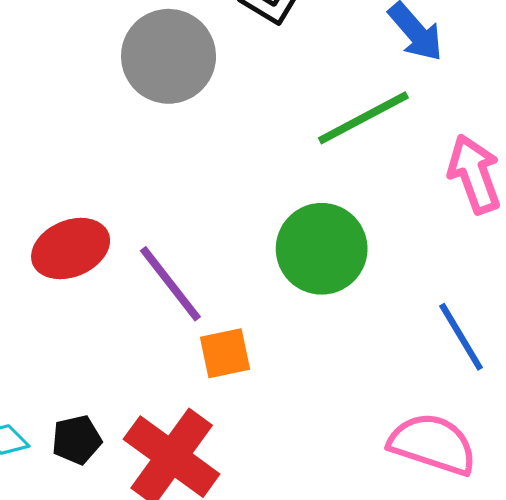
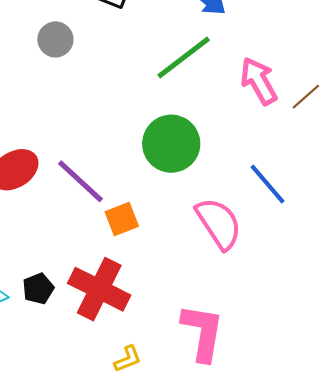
gray circle: (169, 56) -> (55, 39), size x0.6
pink semicircle: (433, 444) -> (219, 223), moved, turned 48

